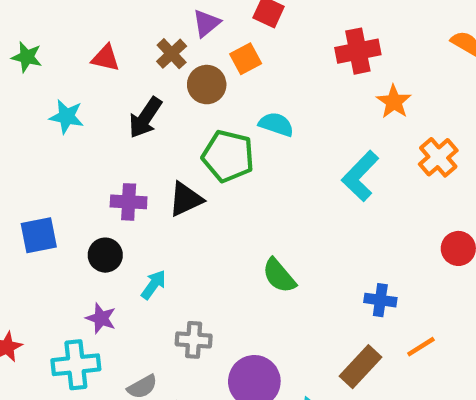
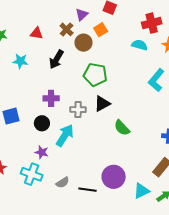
cyan semicircle: (276, 124) -> (139, 45), moved
black triangle: (186, 199) -> (102, 104), moved
cyan arrow: (154, 285) -> (65, 135), size x1.6
gray cross: (194, 340) -> (78, 110), moved
cyan cross: (76, 365) -> (32, 174), turned 30

